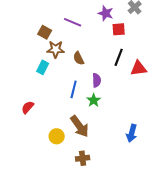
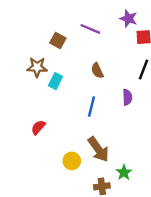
brown star: (56, 49) -> (37, 67), moved
purple semicircle: (97, 80) -> (127, 97), moved
green star: (94, 100) -> (124, 173), moved

